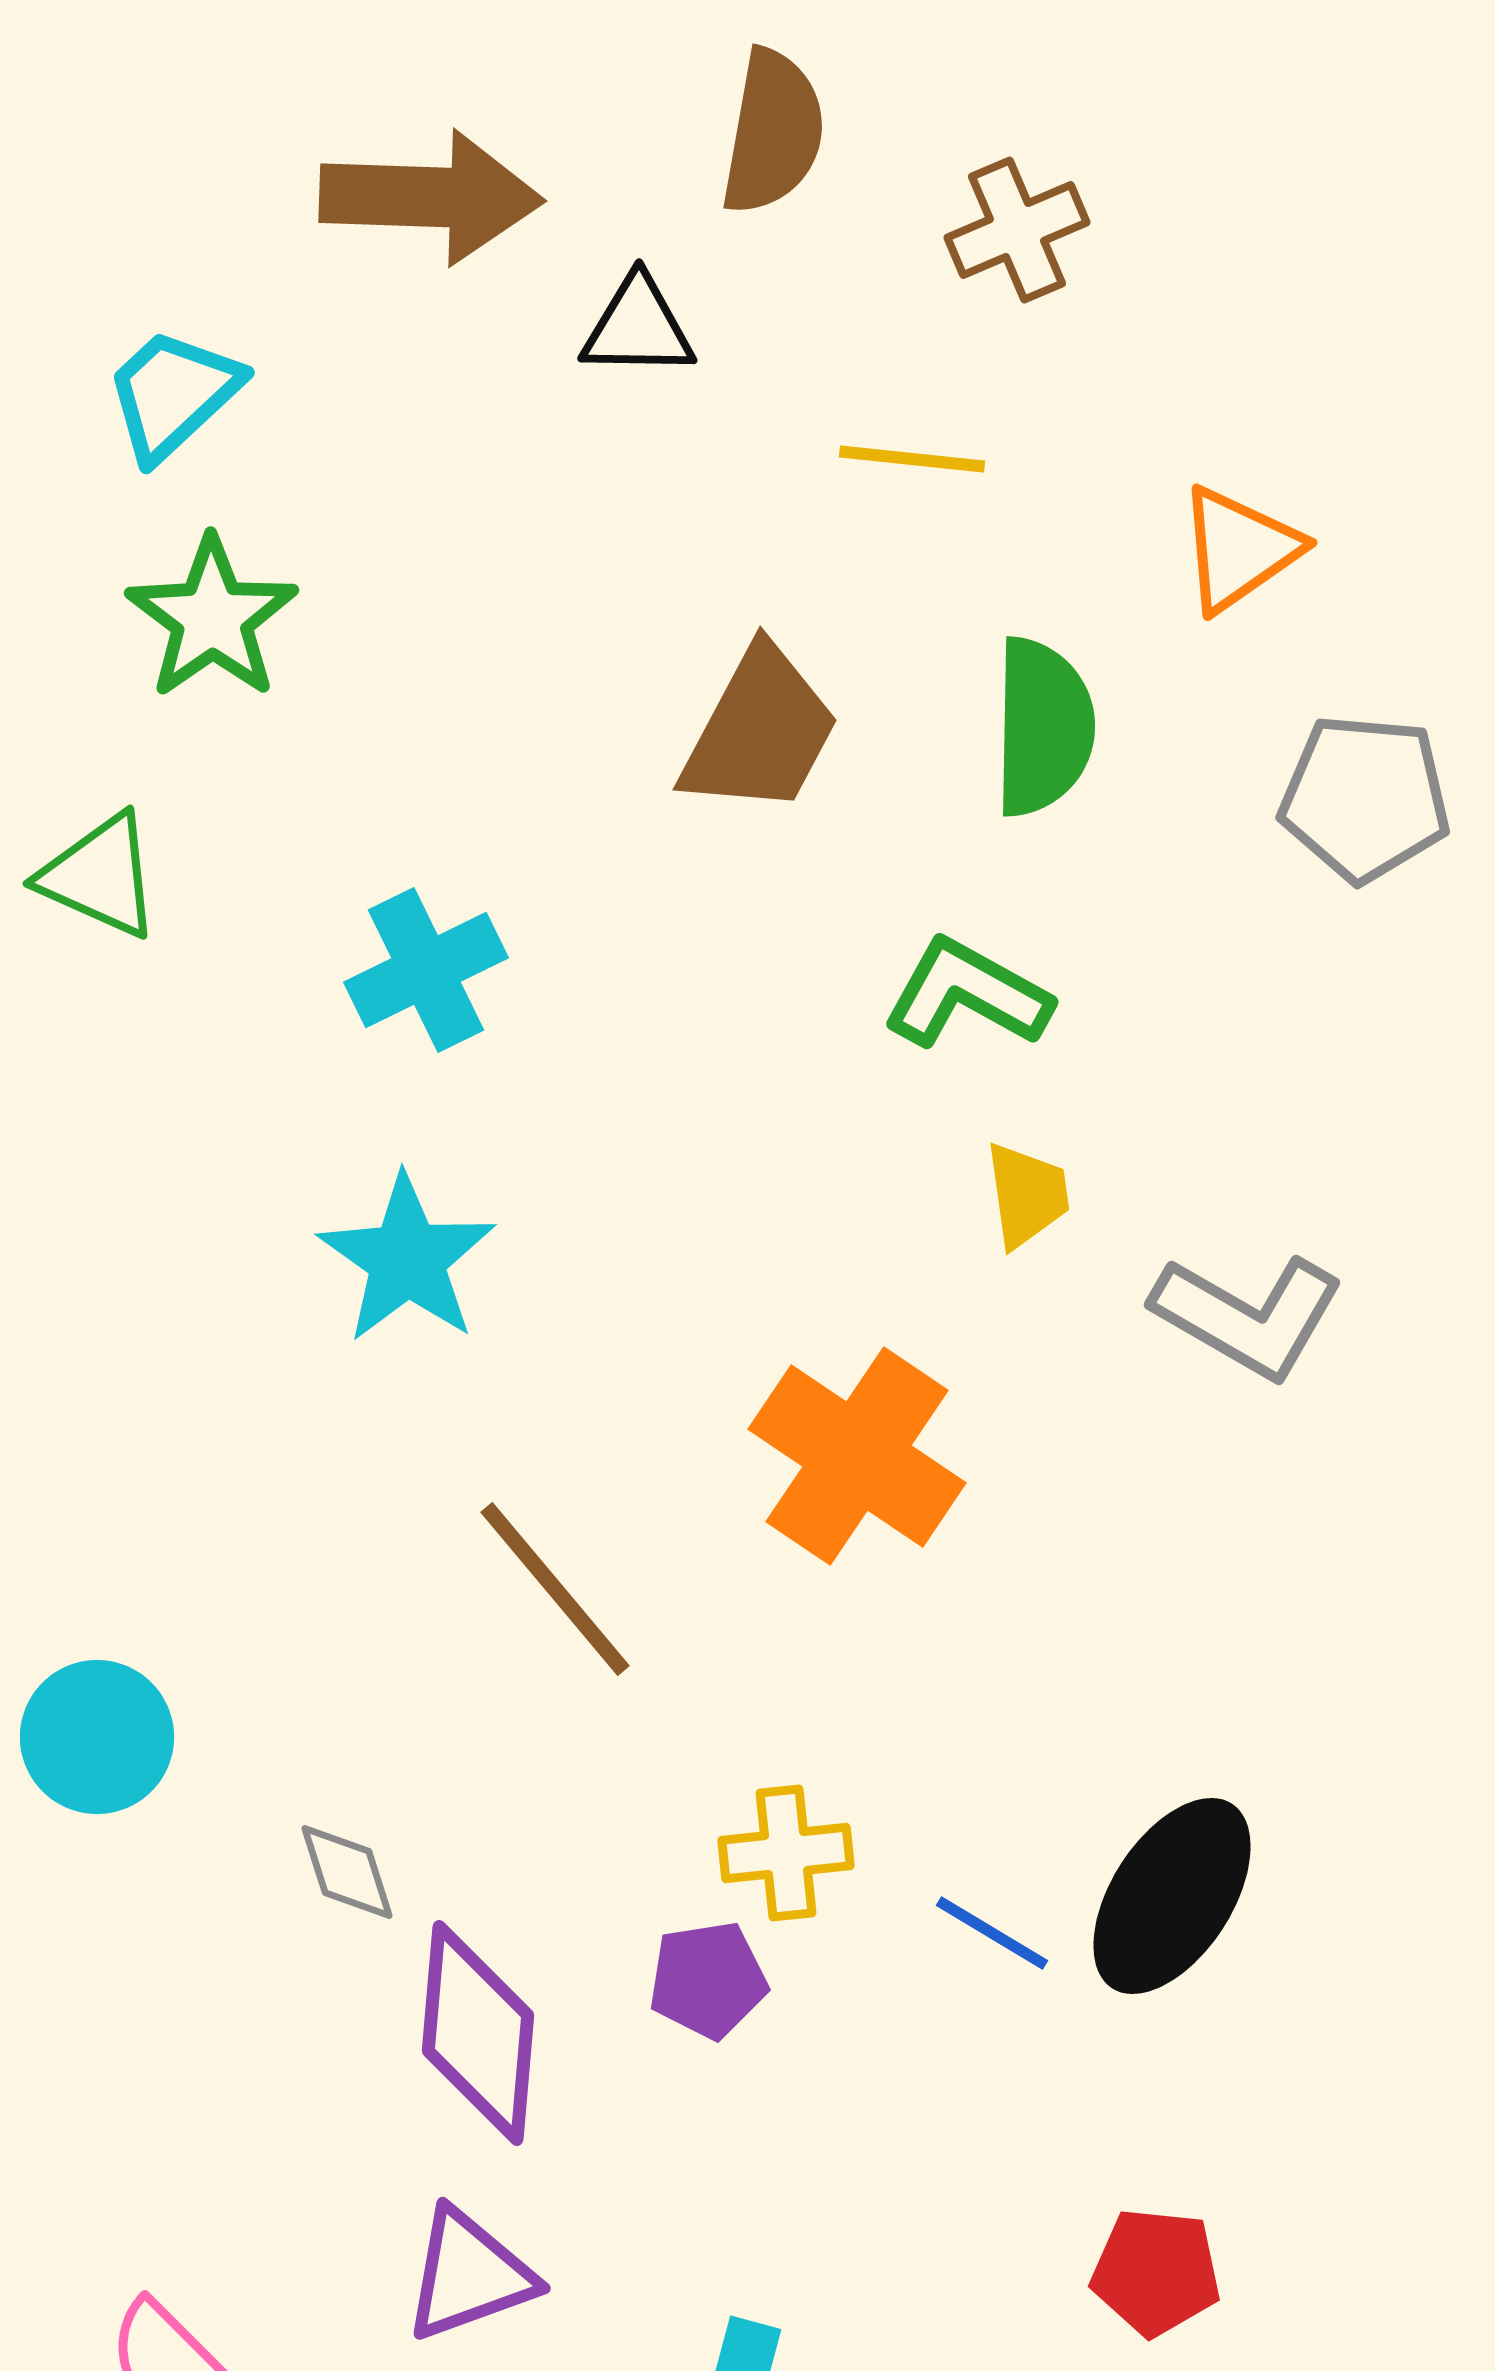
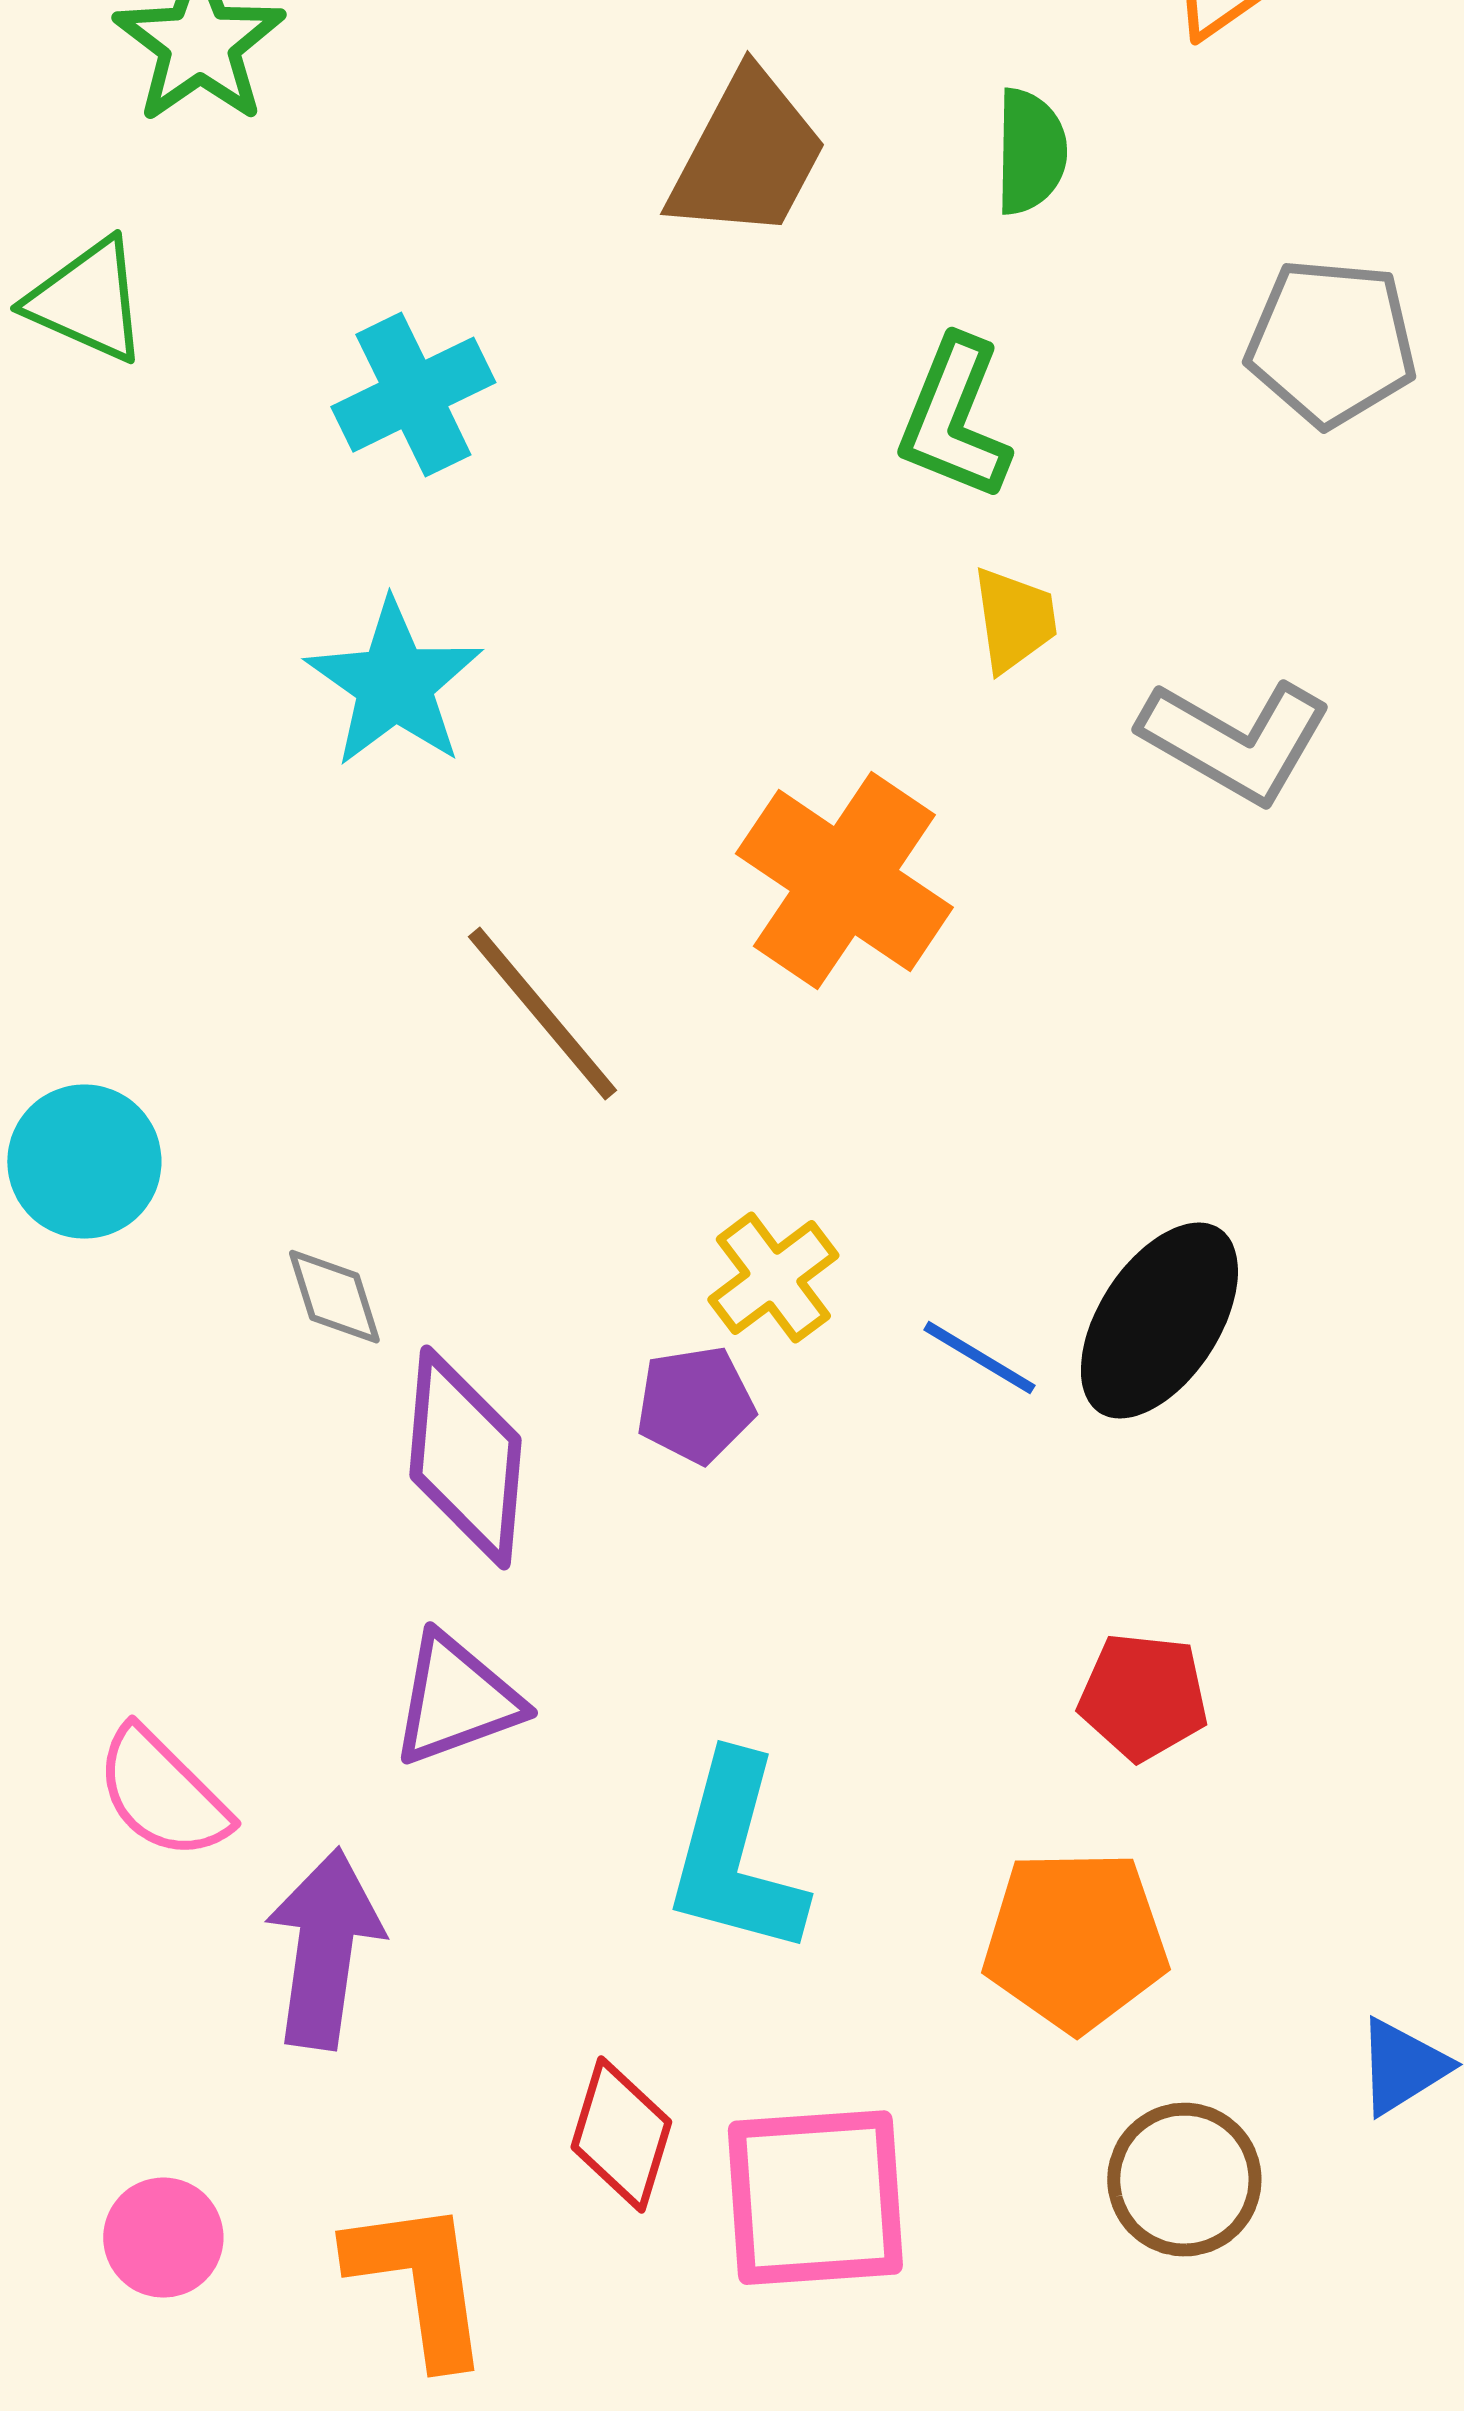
green semicircle: (1043, 727) -> (1030, 152), size x0.7
gray pentagon: (1365, 798) -> (1331, 343), moved
green L-shape: (967, 994) -> (954, 419), turned -97
yellow cross: (786, 1853) -> (773, 1278), turned -31

